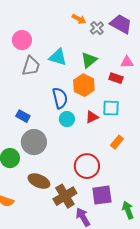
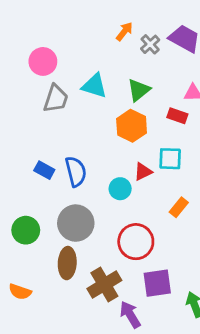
orange arrow: (79, 19) -> (124, 31), turned -80
blue semicircle: (60, 98) -> (76, 172), moved
cyan circle: (67, 119) -> (120, 189), moved
gray circle: (34, 142) -> (76, 223), moved
brown ellipse: (39, 181) -> (67, 263), turned 70

